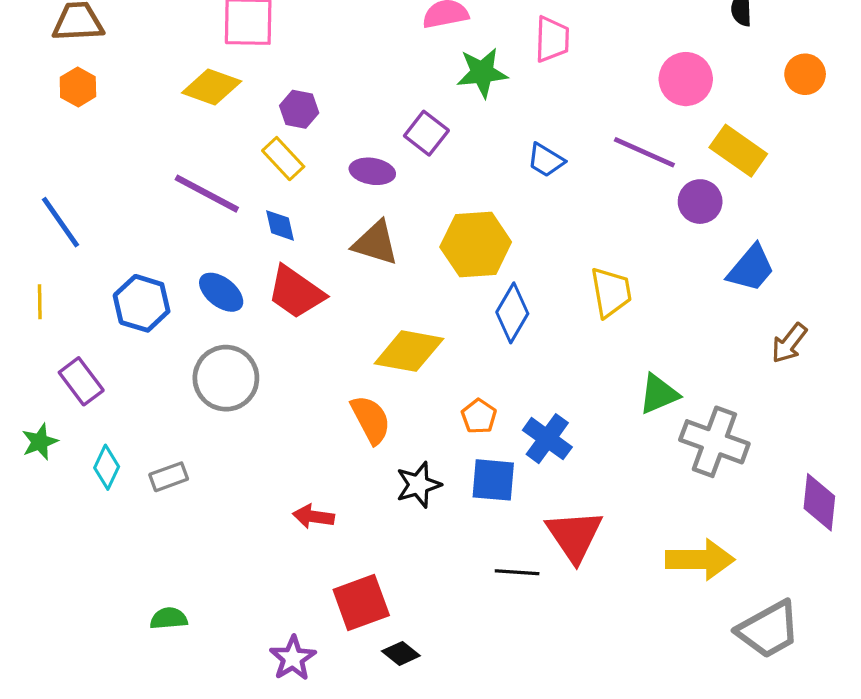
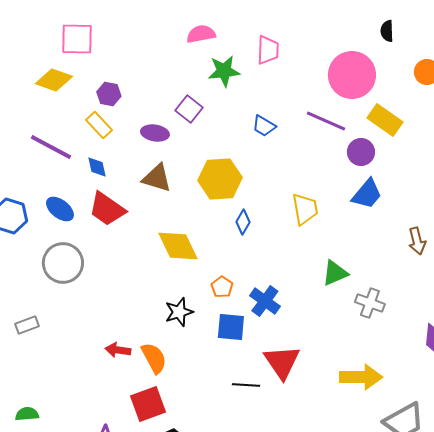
pink circle: (686, 79) -> (352, 75), size x1.4
blue trapezoid: (751, 268) -> (367, 194), moved
blue diamond: (512, 313) -> (243, 222), size x0.7
brown arrow: (789, 343) -> (417, 241), turned -52
yellow diamond: (409, 351) -> (178, 246), turned 54
orange semicircle: (371, 420) -> (154, 358), moved
gray cross: (714, 442) -> (370, 303), size x0.7
black star: (418, 485) -> (179, 312), moved

